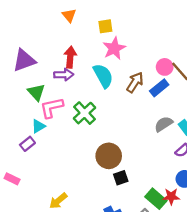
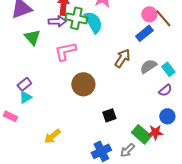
brown arrow: (135, 82) -> (122, 58), moved
pink L-shape: (52, 108) -> (65, 51), moved
green cross: (85, 113) -> (76, 18), moved, turned -35
cyan triangle: (38, 126) -> (25, 97), moved
brown circle: (109, 156) -> (83, 84), moved

